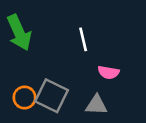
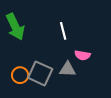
gray triangle: (96, 105) -> (68, 69), moved

